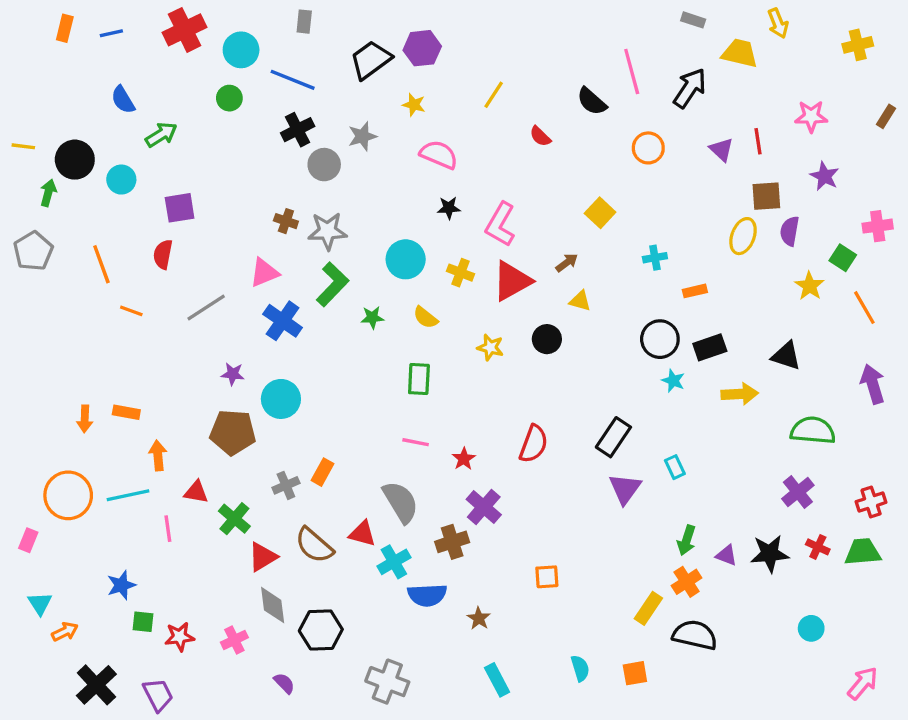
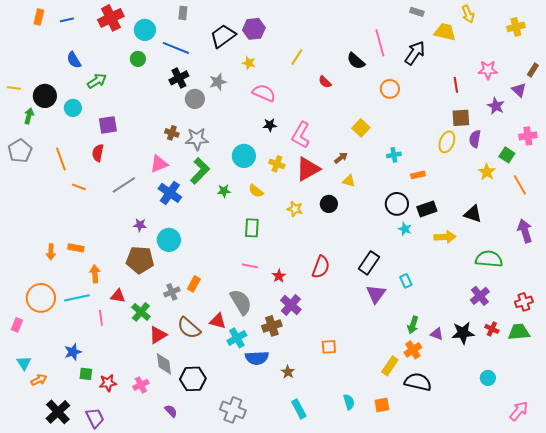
purple triangle: (721, 150) -> (519, 90), moved

